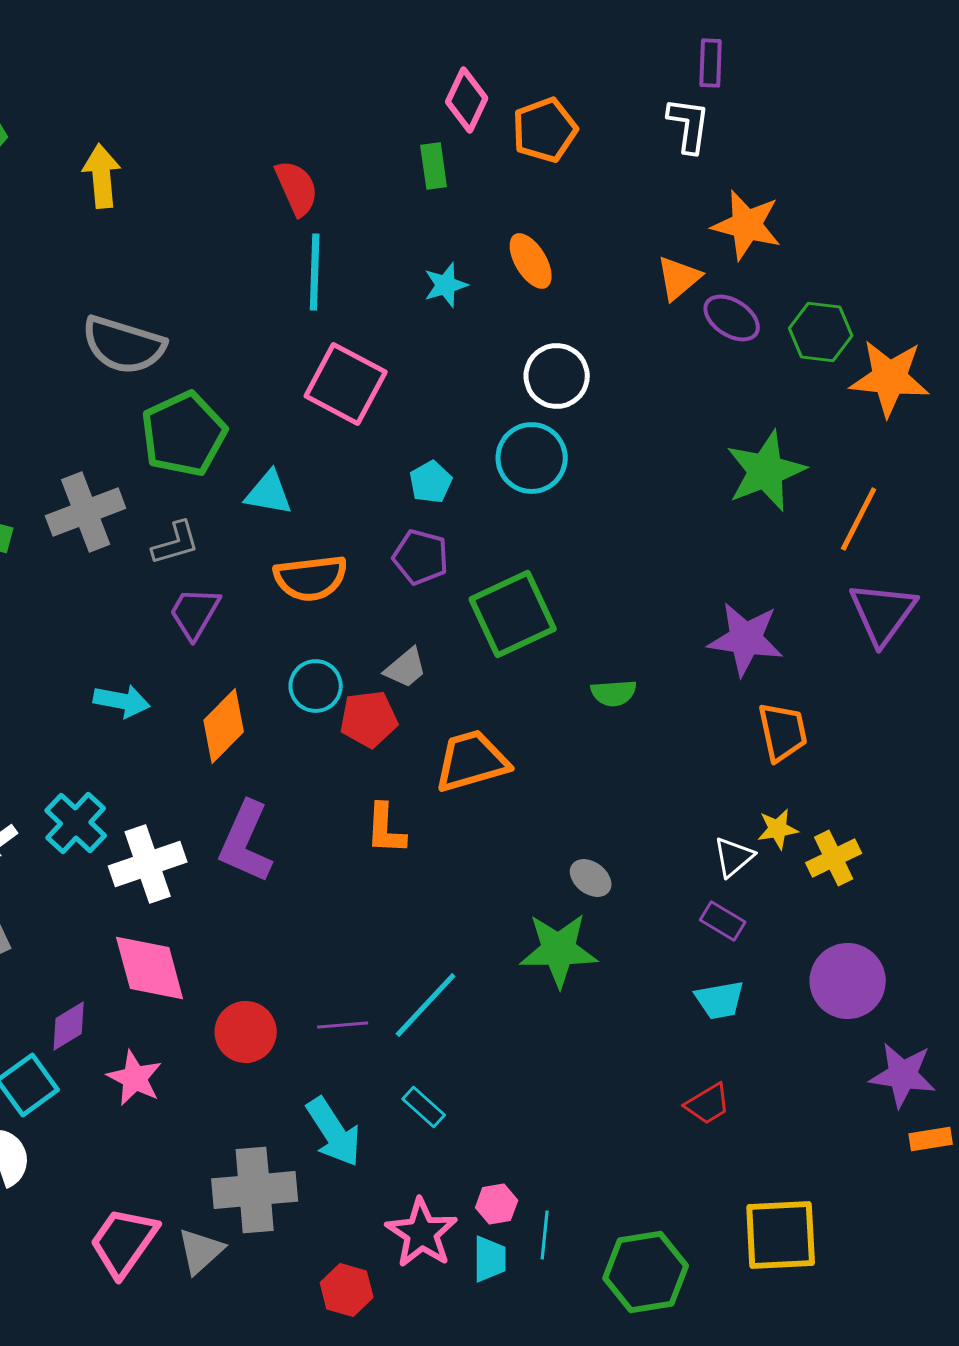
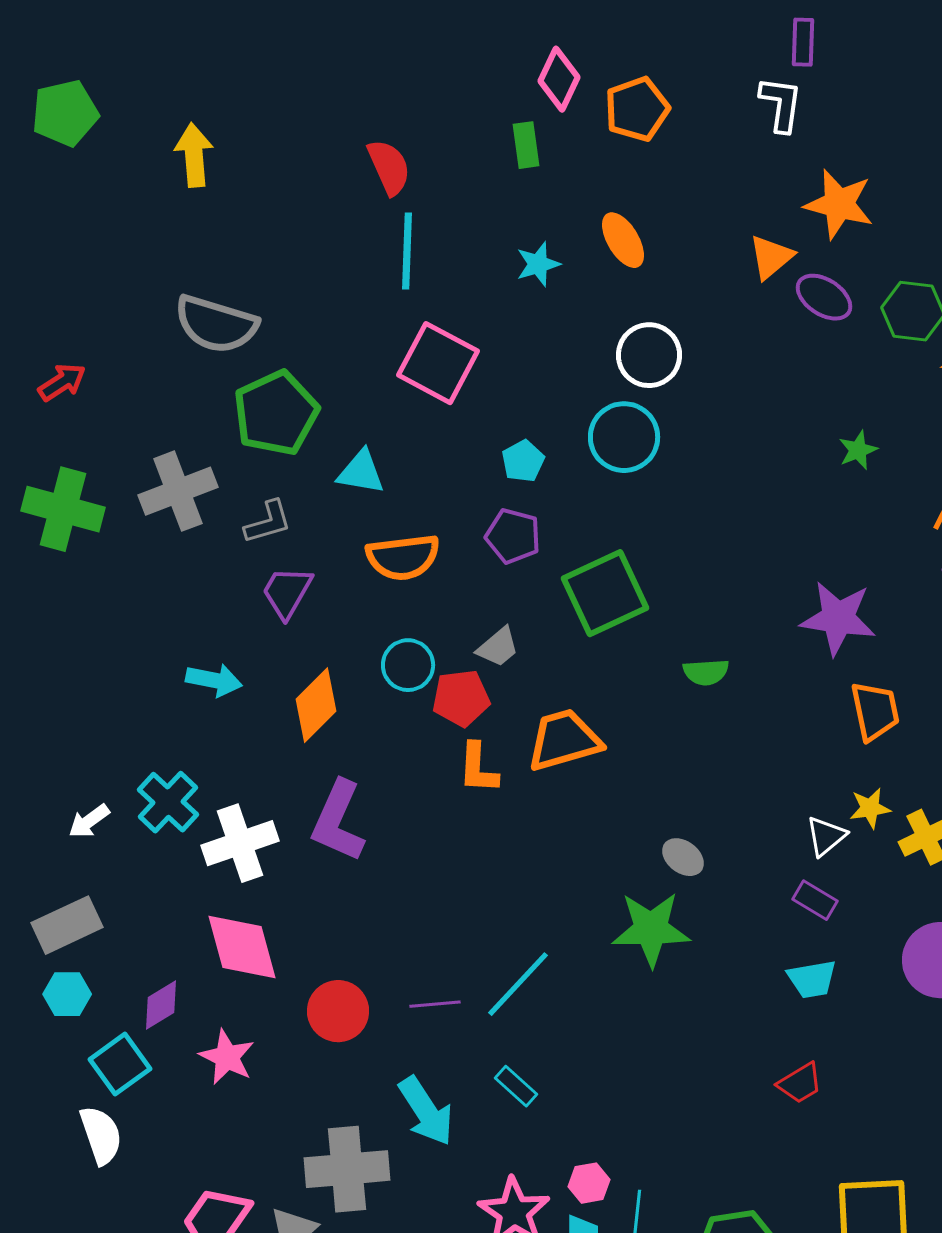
green star: (766, 471) -> (858, 450), size x0.5
orange L-shape: (386, 829) -> (478, 768), moved

